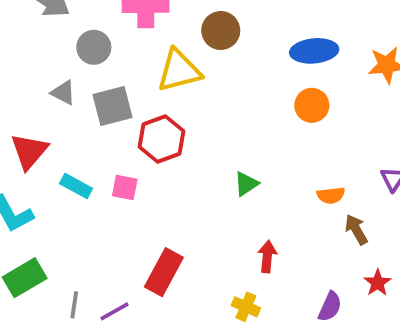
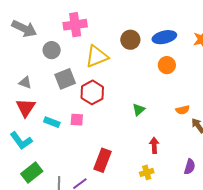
brown circle: (221, 30) -> (130, 40), moved
gray triangle: (63, 93) -> (25, 83), moved
yellow cross: (246, 307) -> (147, 172), turned -32

